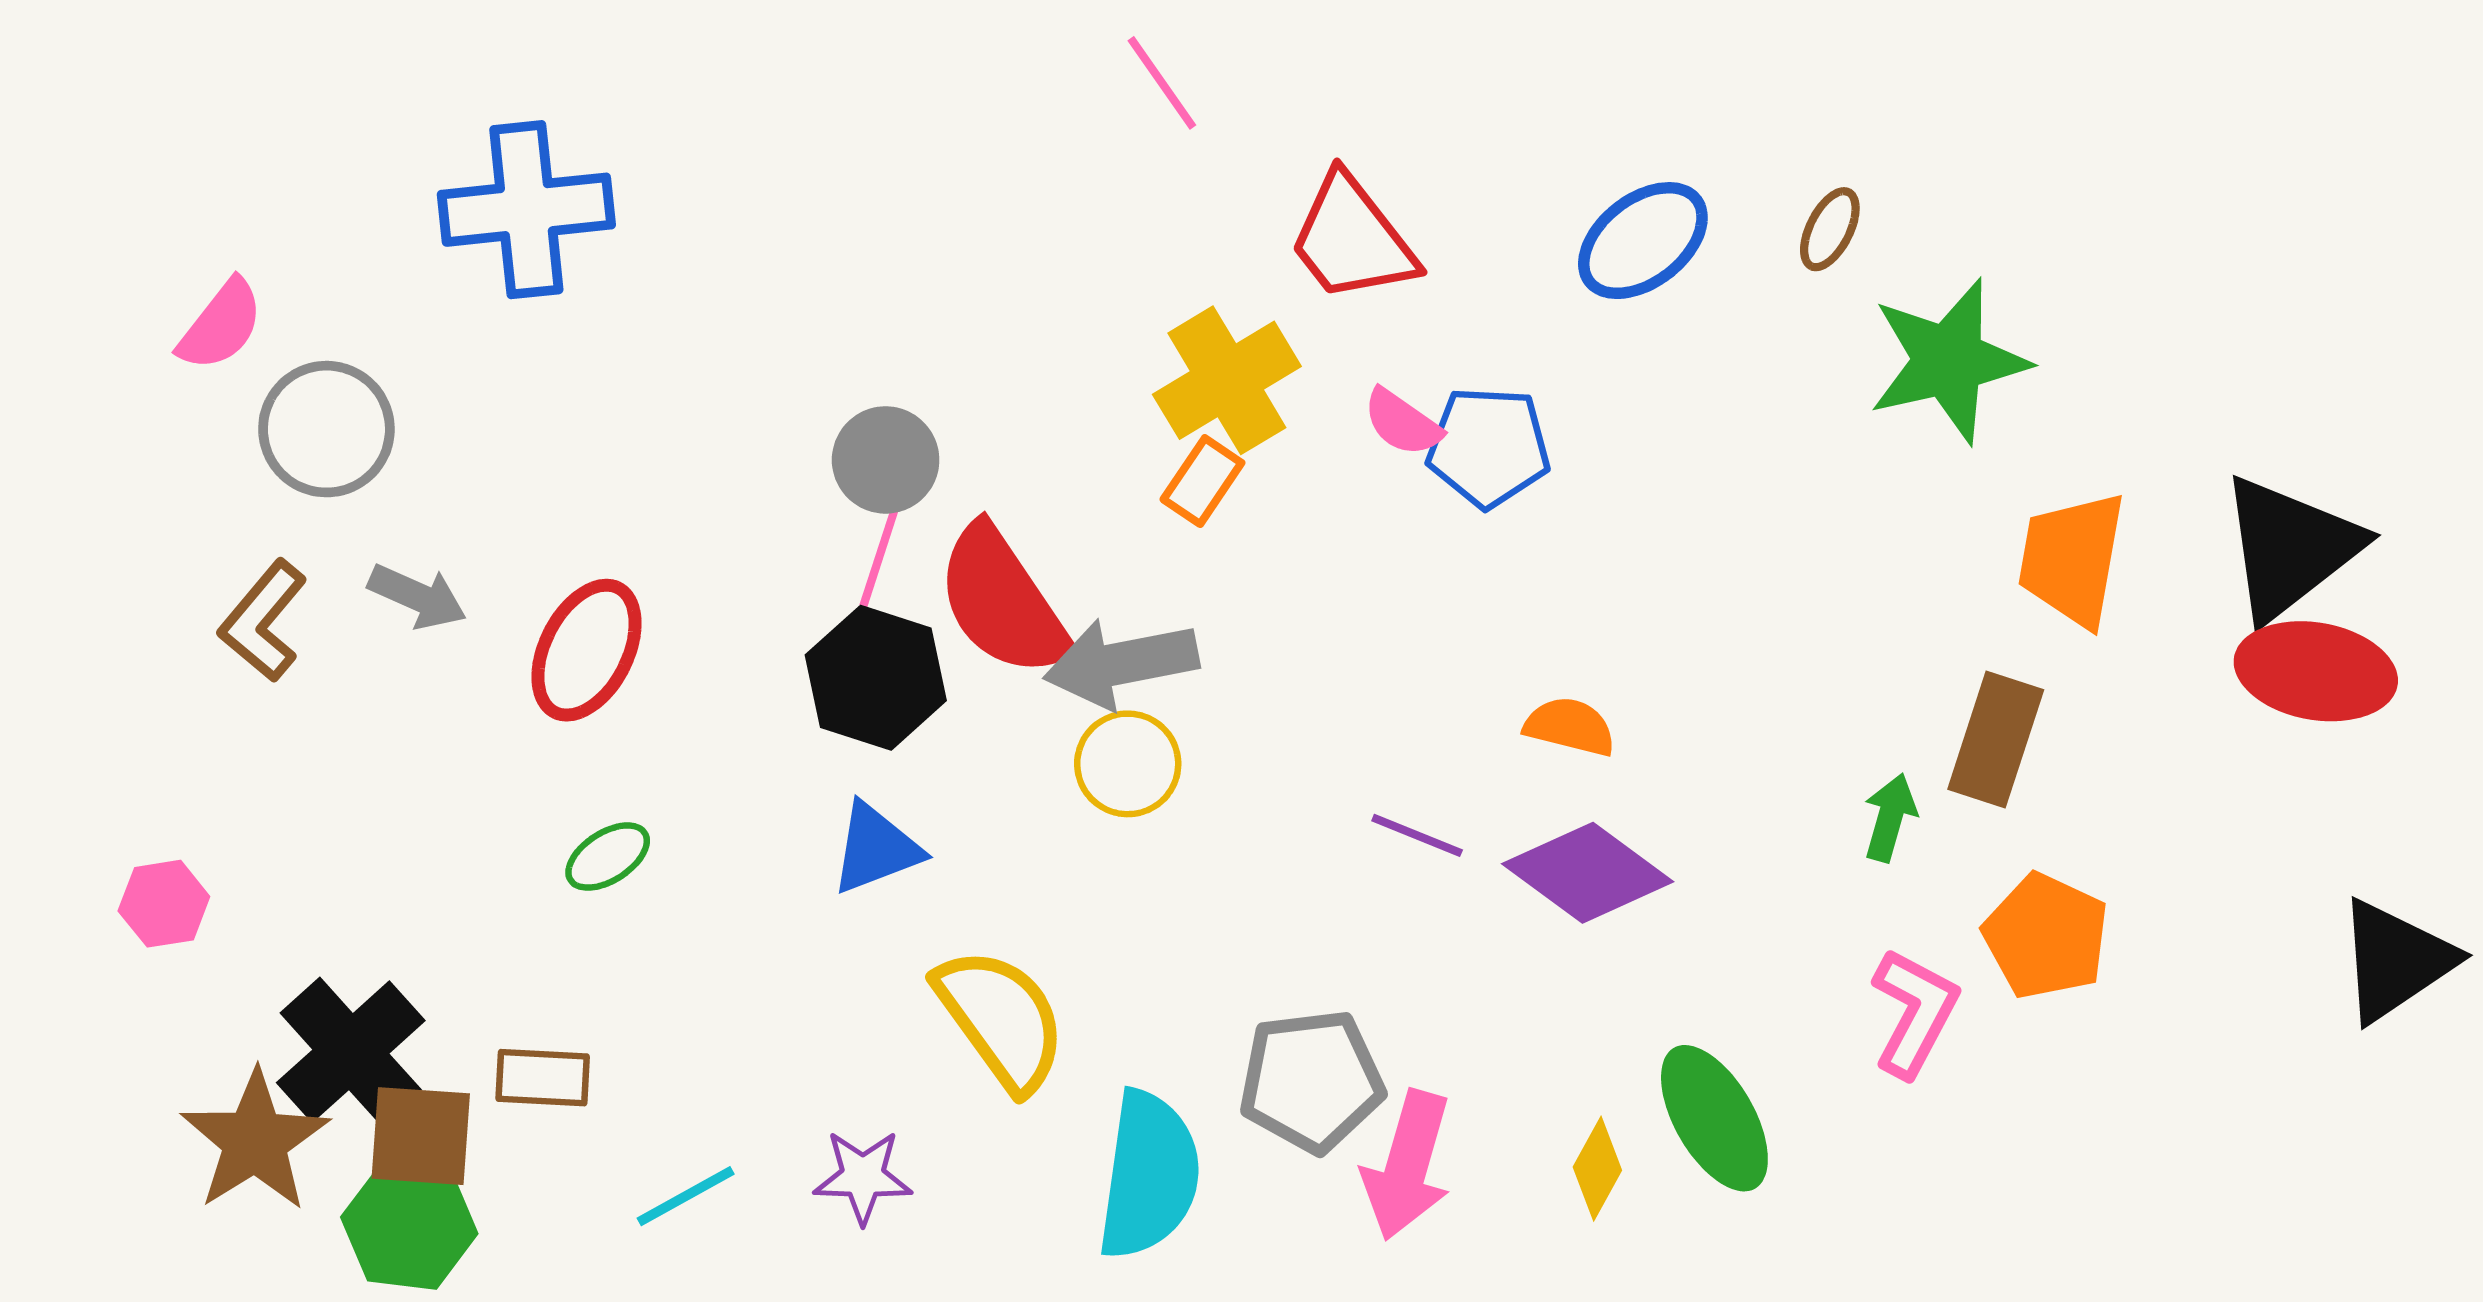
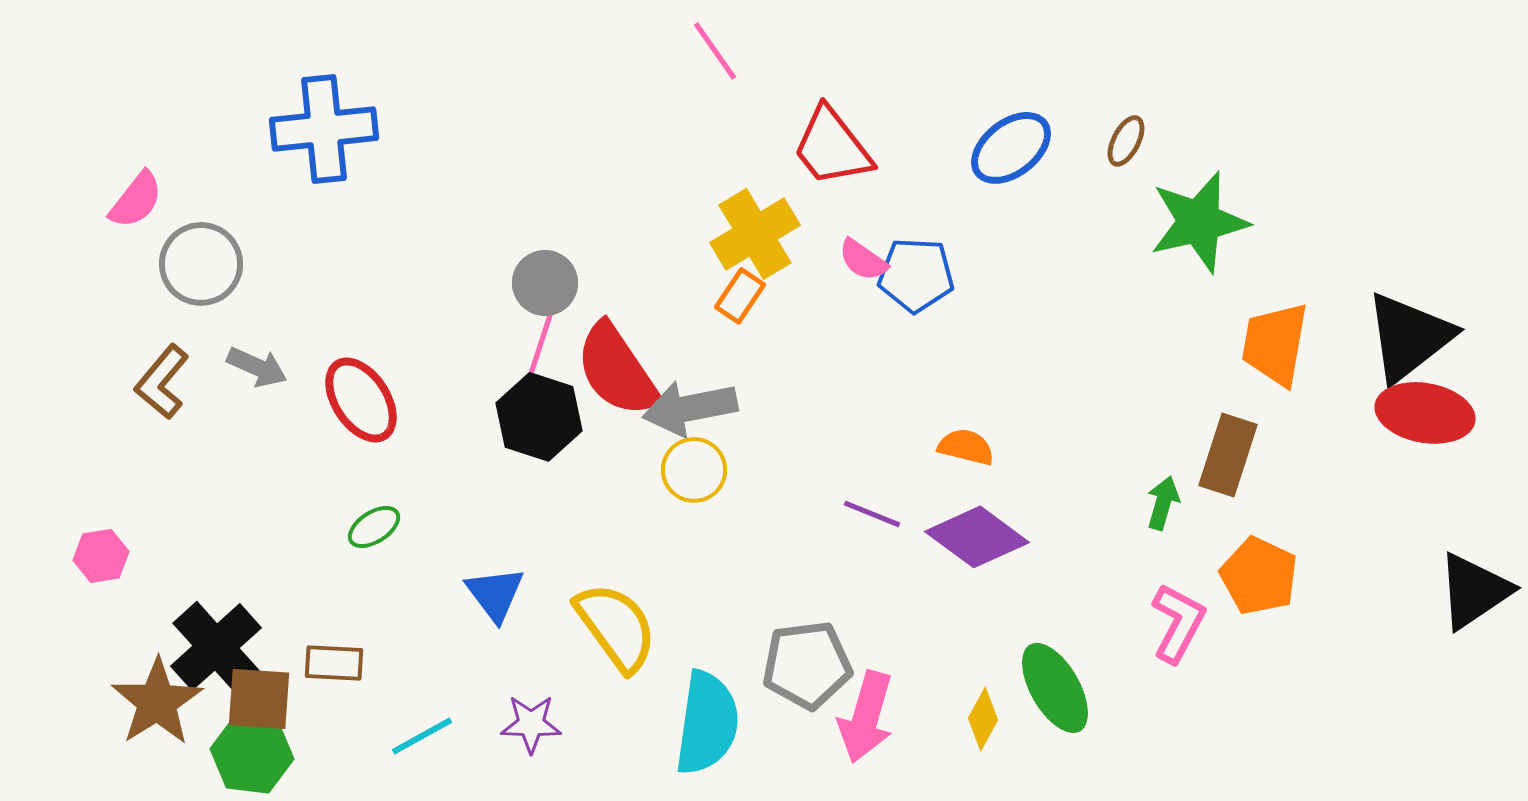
red ellipse: (587, 650) -> (361, 400), turned -60
blue triangle: (876, 848) -> (495, 594), moved, turned -46

